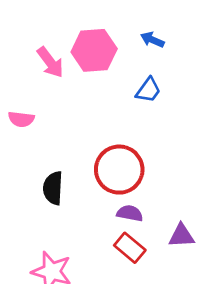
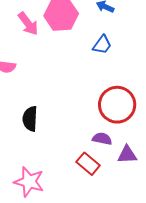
red circle: (119, 170) -> (117, 105), moved
purple semicircle: (130, 213) -> (102, 139), moved

